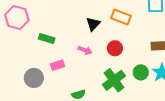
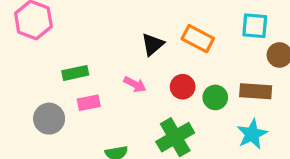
green rectangle: (47, 39) -> (75, 73), moved, turned -35
green circle: (141, 72) -> (215, 97), moved

